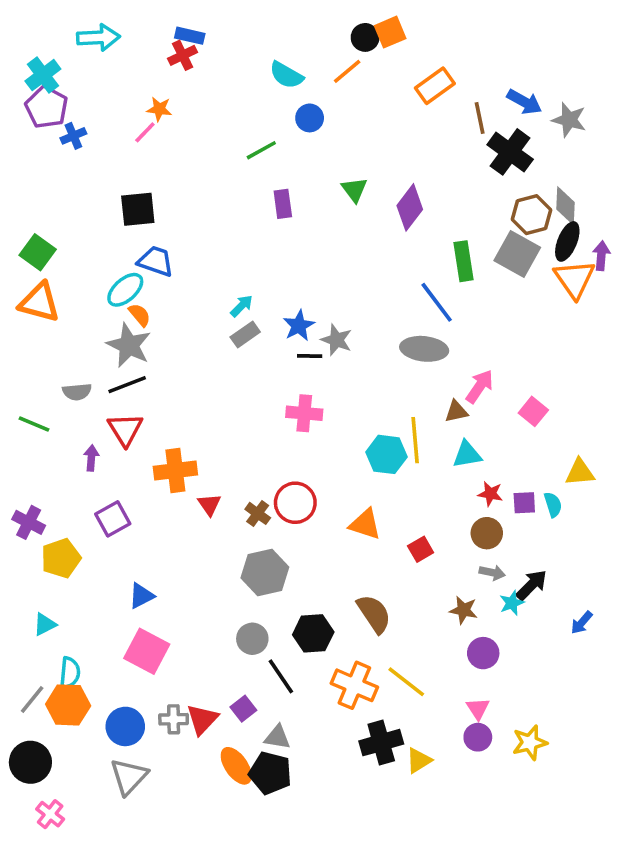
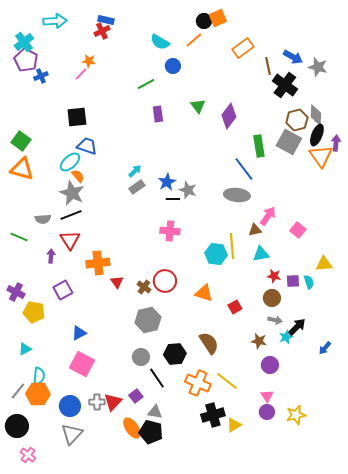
yellow pentagon: (61, 558) -> (34, 312), turned 30

